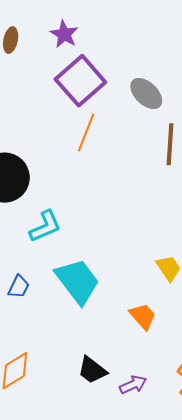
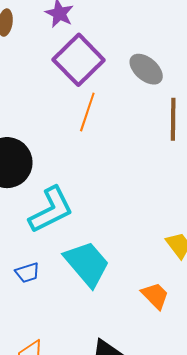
cyan L-shape: (45, 226) -> (51, 210), size x1.4
blue trapezoid: (19, 287) -> (27, 273), turned 50

